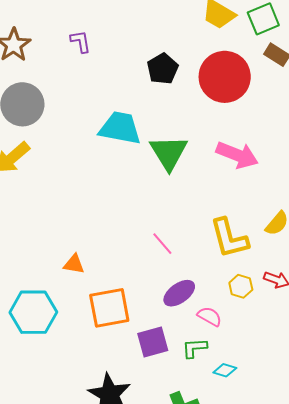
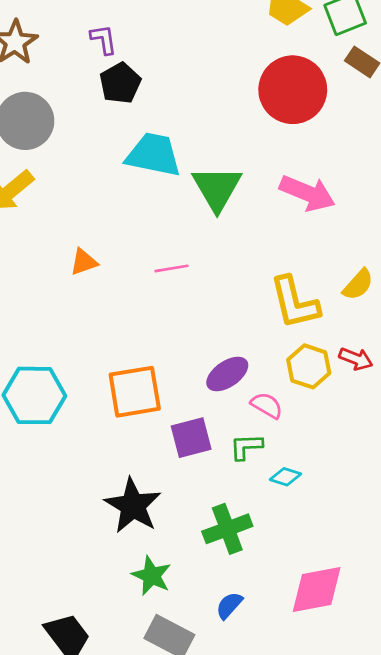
black pentagon: (163, 69) -> (120, 83), moved
pink line: (162, 244) -> (172, 268), moved, turned -60
orange triangle: (74, 264) -> (84, 262), moved, turned -30
yellow hexagon: (241, 286) -> (309, 366), size x1.4

